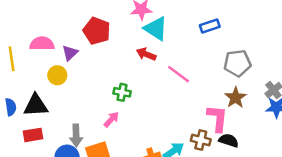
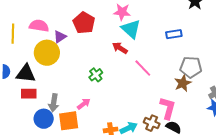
yellow circle: (57, 75) -> (47, 53), size x1.6
green cross: (122, 92) -> (96, 75), turned 32
brown star: (236, 98) -> (183, 83), moved
pink arrow: (111, 119) -> (84, 104), moved
red rectangle: (33, 135) -> (29, 94), moved

